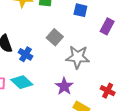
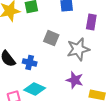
purple rectangle: (107, 26) -> (91, 22), moved

